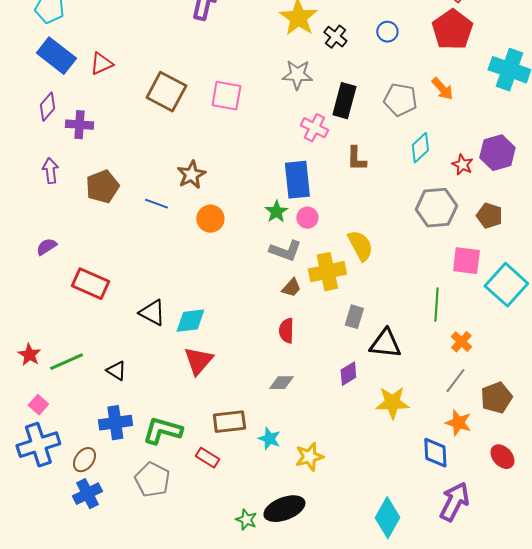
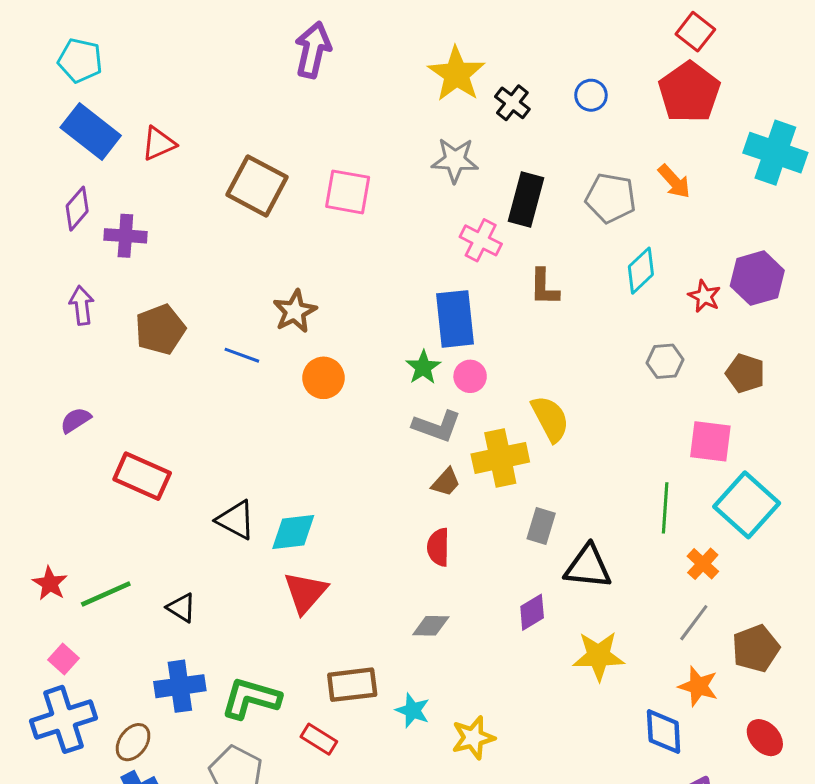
gray hexagon: (436, 208) -> (665, 361), size x0.6
cyan square: (506, 285) -> (747, 505), moved

